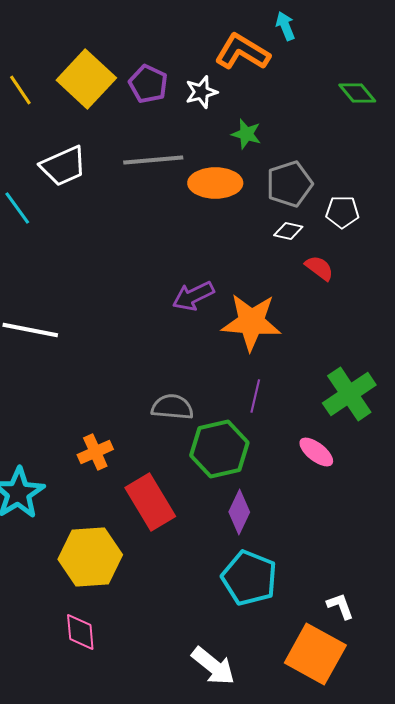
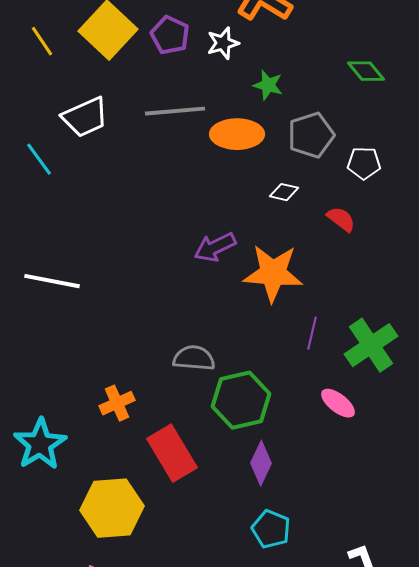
green diamond: (357, 93) -> (366, 71), moved
white diamond: (288, 231) -> (284, 192), moved
purple line: (255, 396) -> (312, 333), moved
cyan pentagon: (249, 578) -> (271, 529), size x0.7

